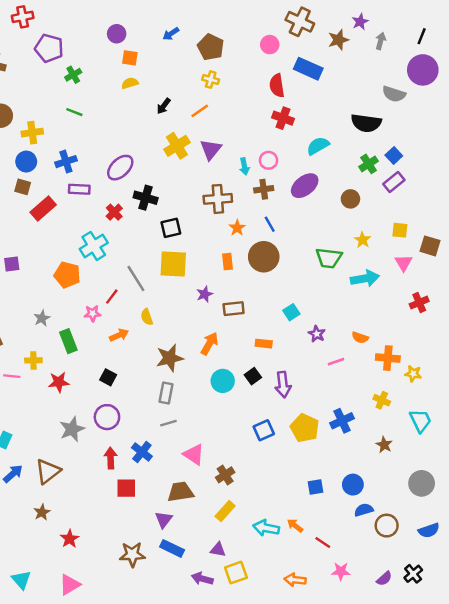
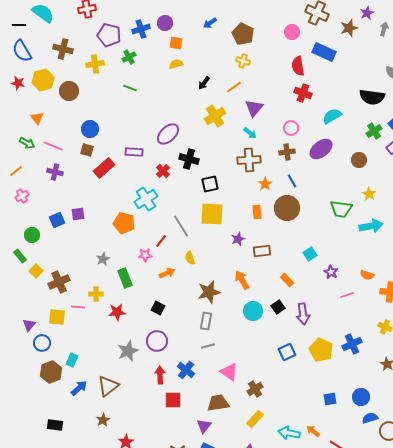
yellow cross: (32, 133) -> (95, 64), moved
purple triangle: (211, 149) -> (254, 108), moved
blue cross: (66, 162) -> (141, 29), moved
cyan arrow: (244, 166) -> (250, 133), moved, turned -40
orange arrow: (209, 344) -> (242, 280), turned -60
orange rectangle: (264, 344) -> (287, 280), turned 40

